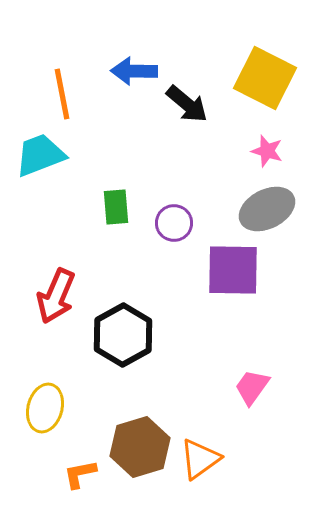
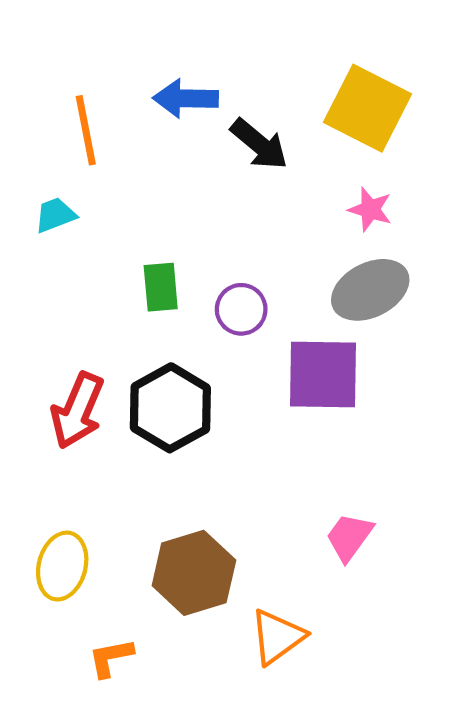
cyan trapezoid: (40, 155) -> (55, 215), size x0.6
black hexagon: (123, 335) -> (170, 408), moved
brown hexagon: (140, 447) -> (194, 573), moved

